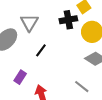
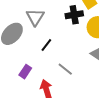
gray line: (82, 87) -> (65, 69), moved

